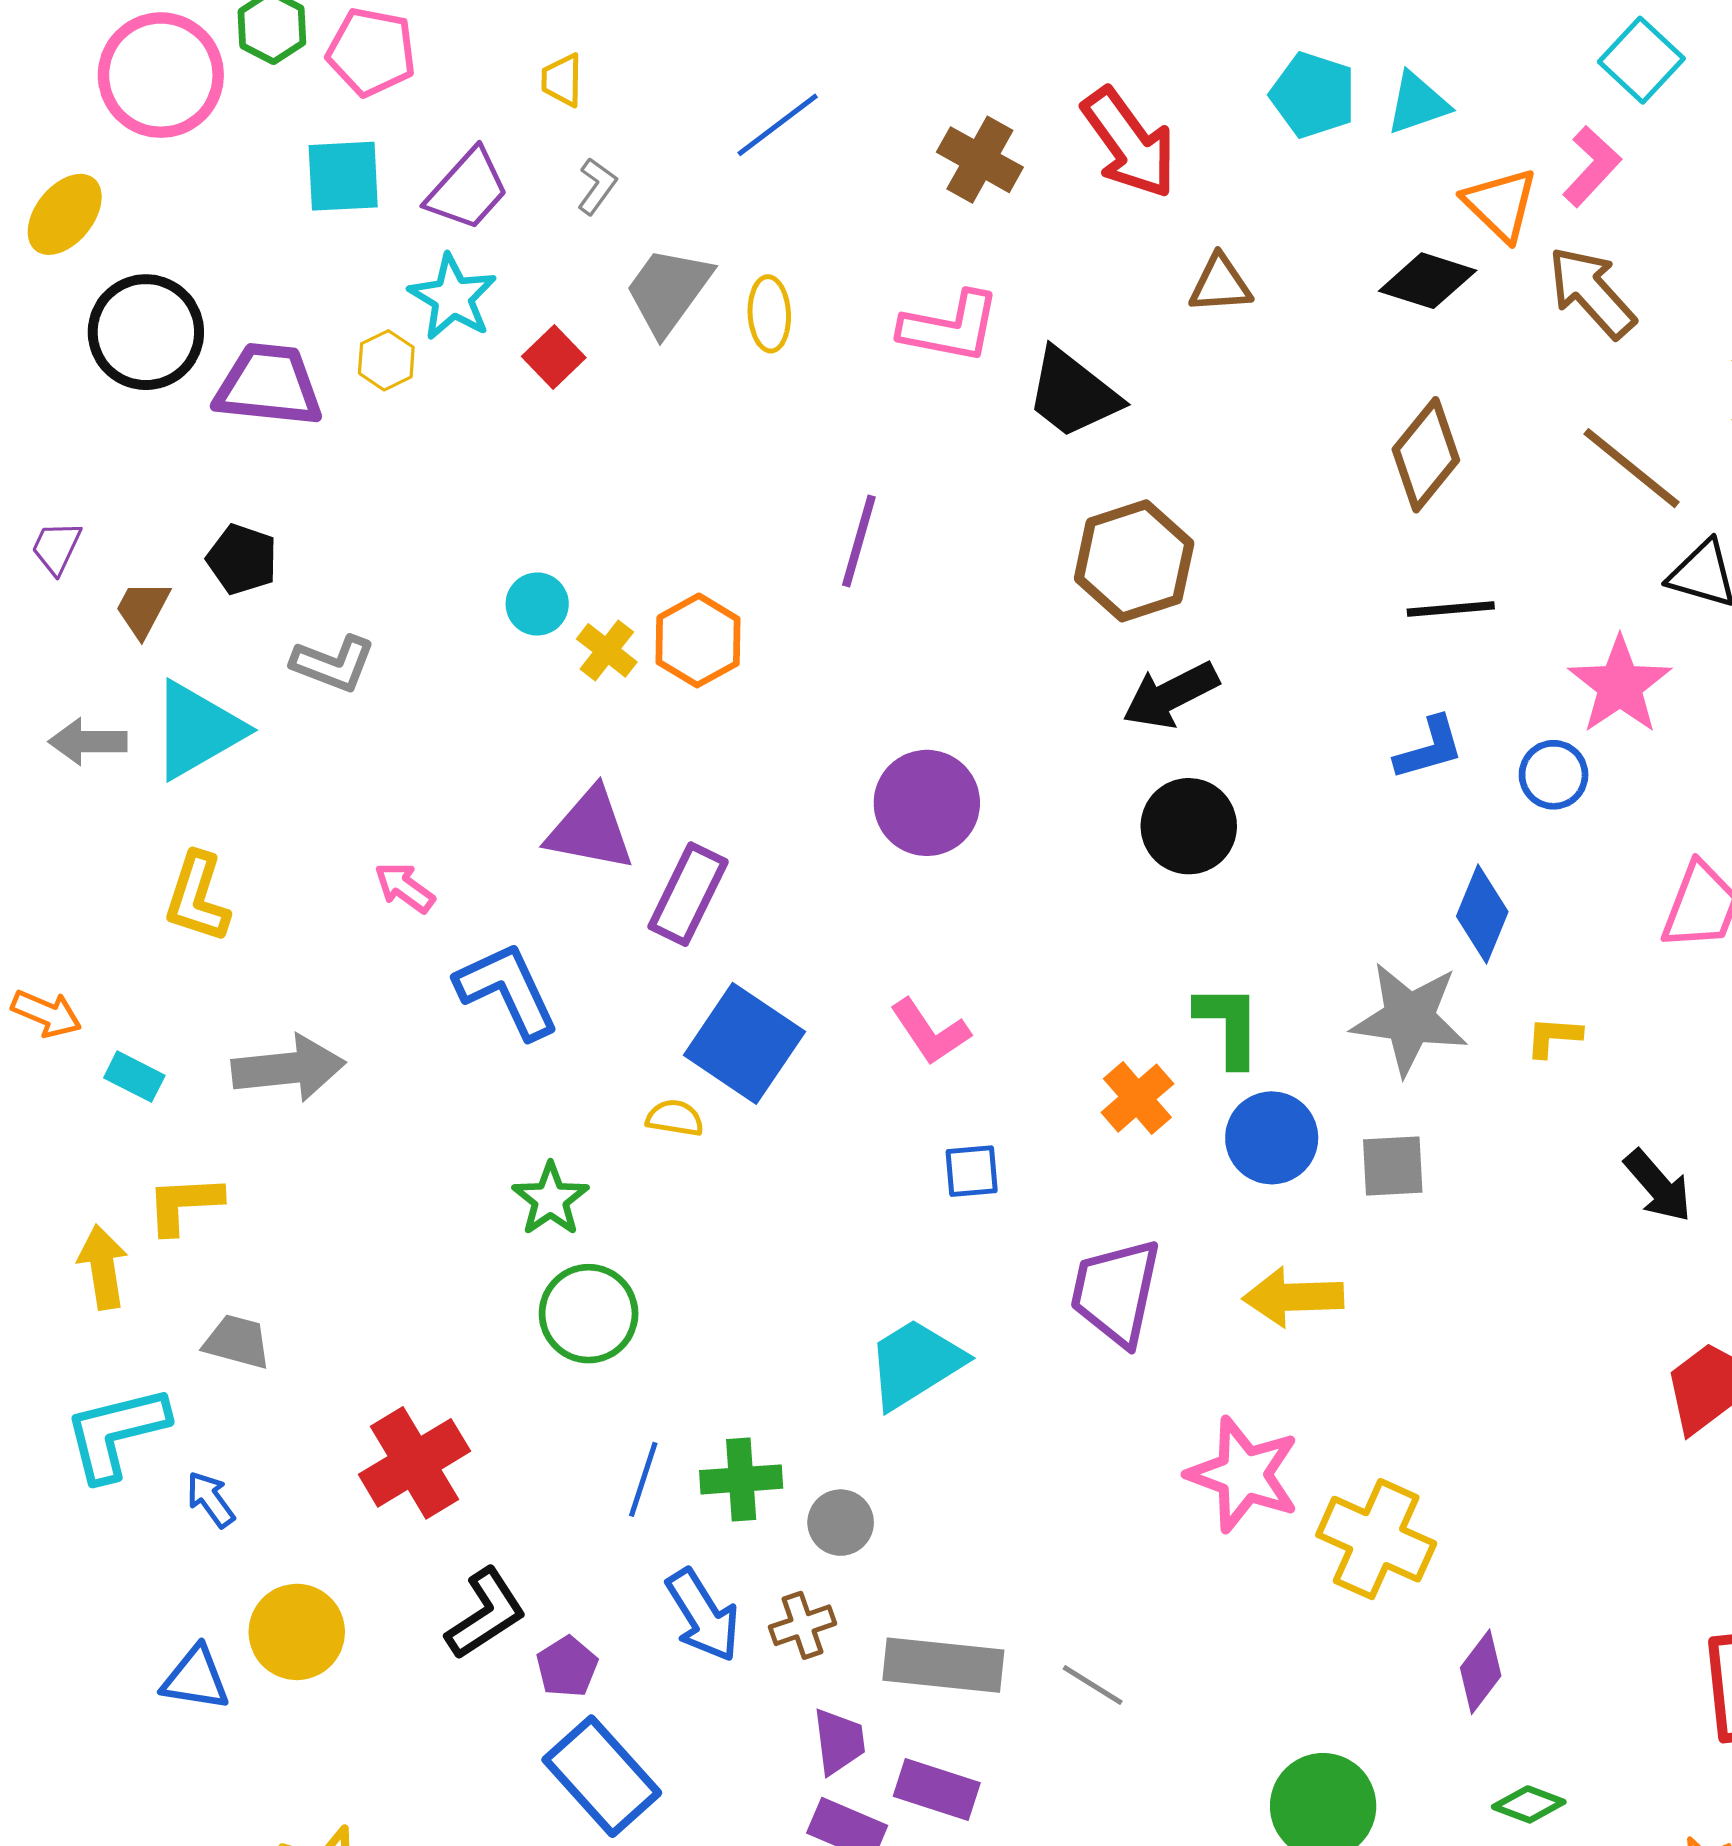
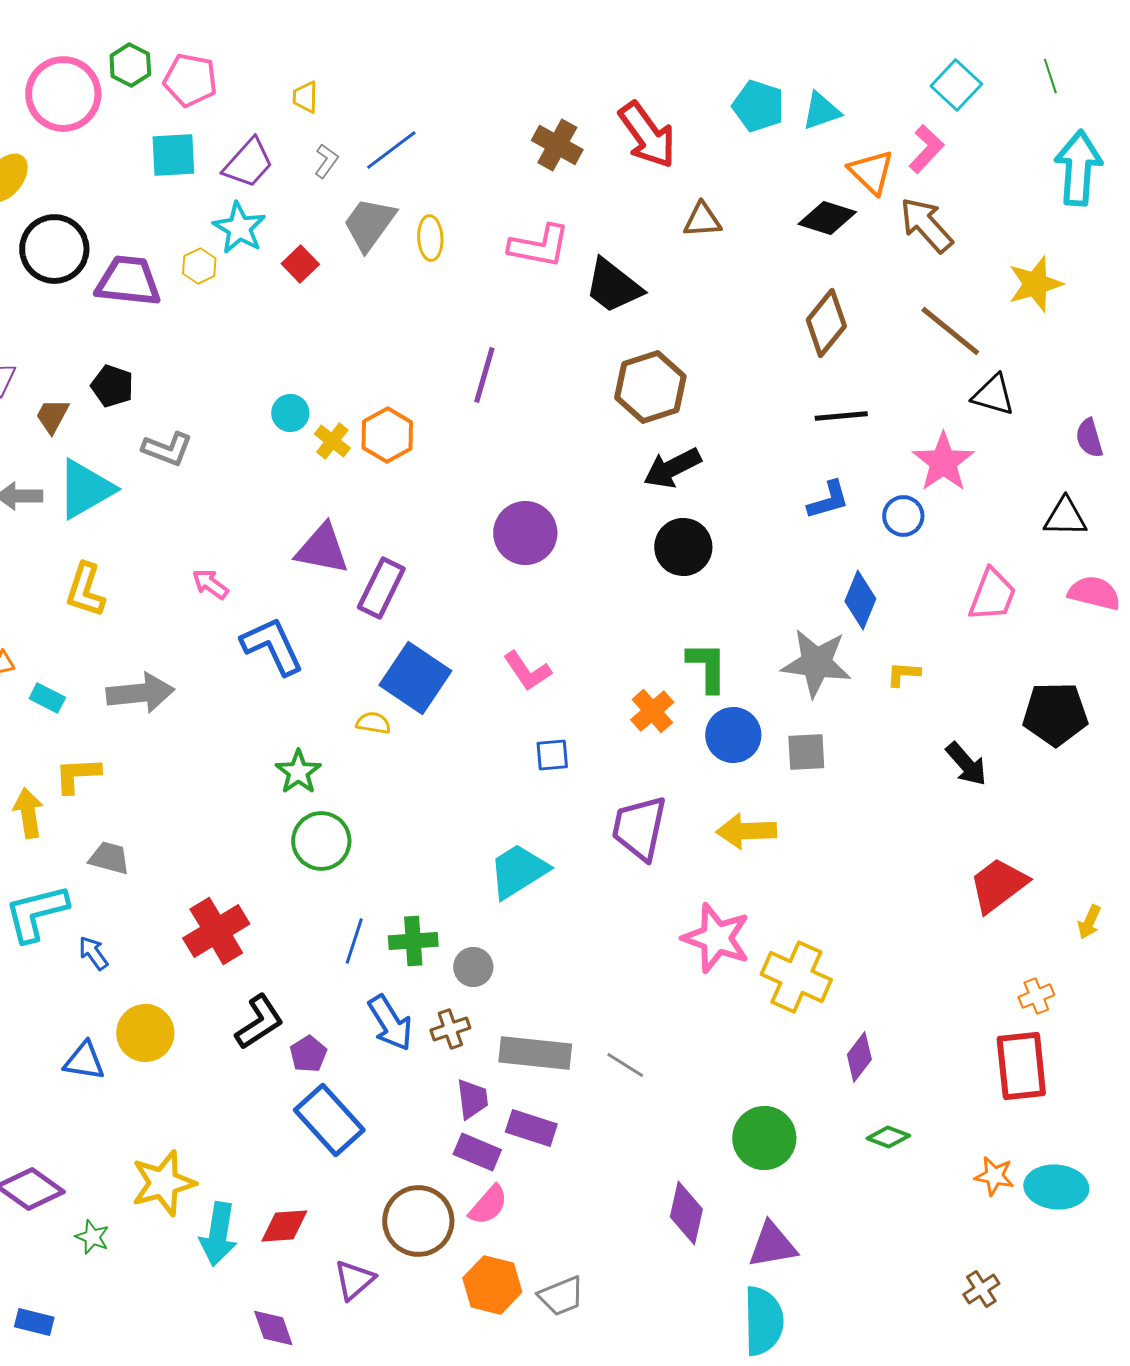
blue line: (778, 125) -> (391, 150), moved

